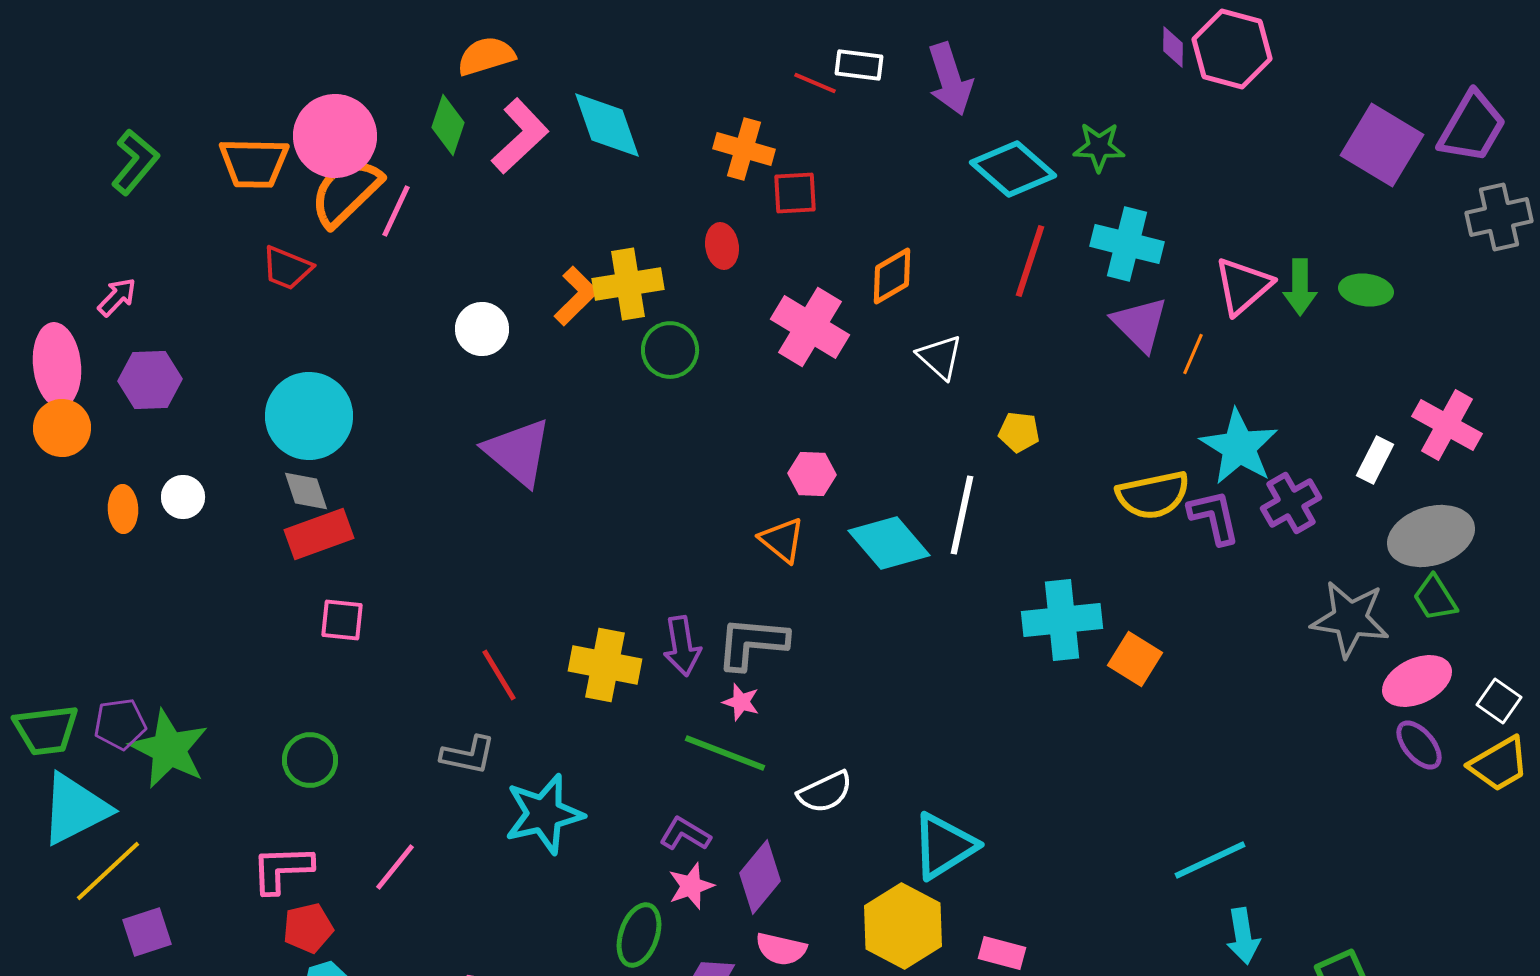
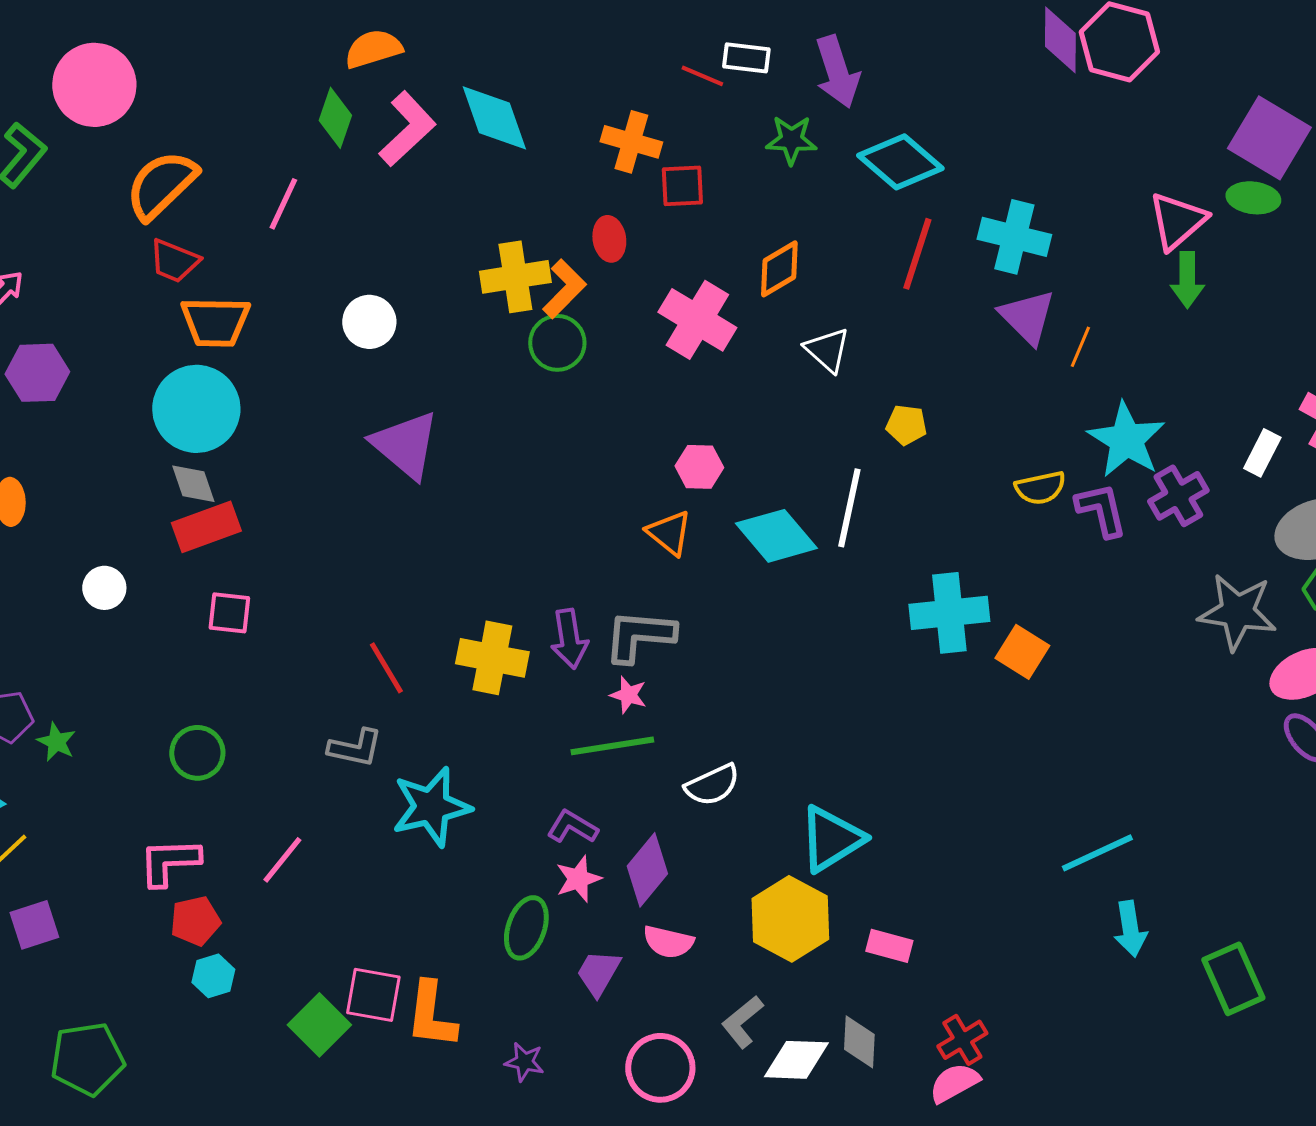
purple diamond: (1173, 47) -> (1060, 40), size x1.6
pink circle: (335, 136) -> (94, 85), moved
green star: (1099, 147) -> (791, 140), moved
orange trapezoid: (254, 163) -> (215, 322), moved
orange semicircle: (346, 192) -> (161, 185), moved
pink triangle: (1243, 286) -> (1177, 221), moved
green ellipse: (1366, 290) -> (1253, 198), moved
orange L-shape: (576, 296) -> (564, 289), moved
yellow semicircle: (1153, 495) -> (1040, 488), size x0.7
white circle: (183, 497) -> (104, 588), moved
green star: (169, 749) -> (56, 742), size x0.5
green line: (725, 753) -> (612, 746), turned -30

